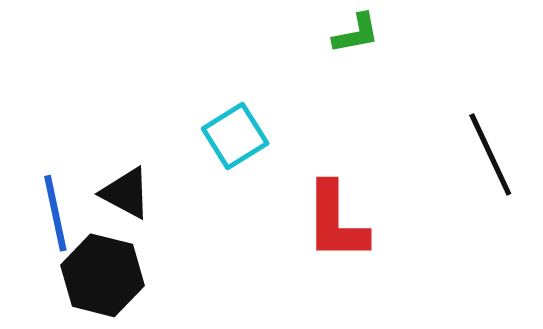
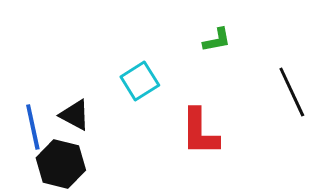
green L-shape: (356, 34) -> (217, 40), moved

